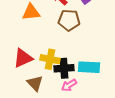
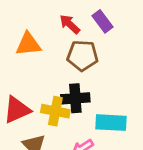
black cross: (64, 68) -> (75, 98), moved

